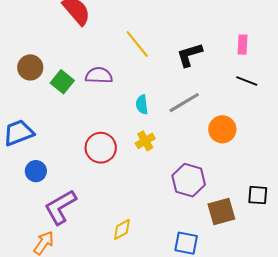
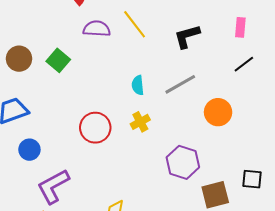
brown circle: (30, 67) -> (19, 59), moved
purple semicircle: (99, 75) -> (97, 29), moved
black line: (247, 81) -> (244, 64), turned -60

